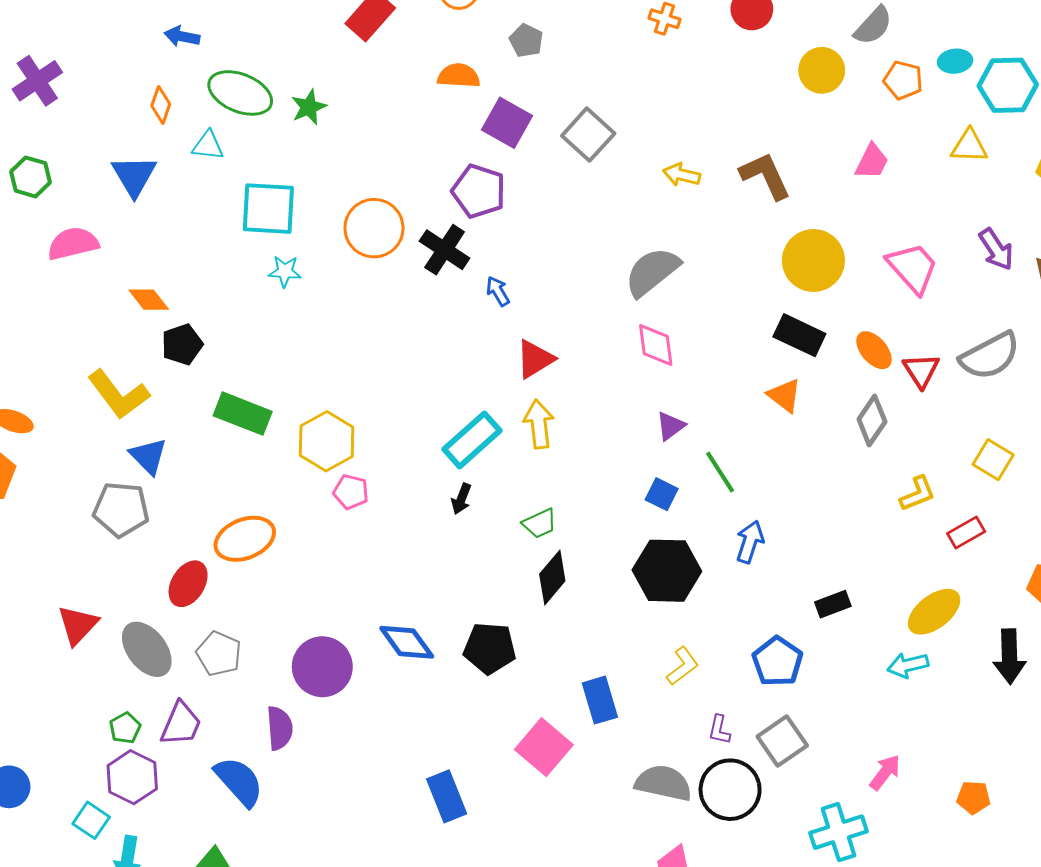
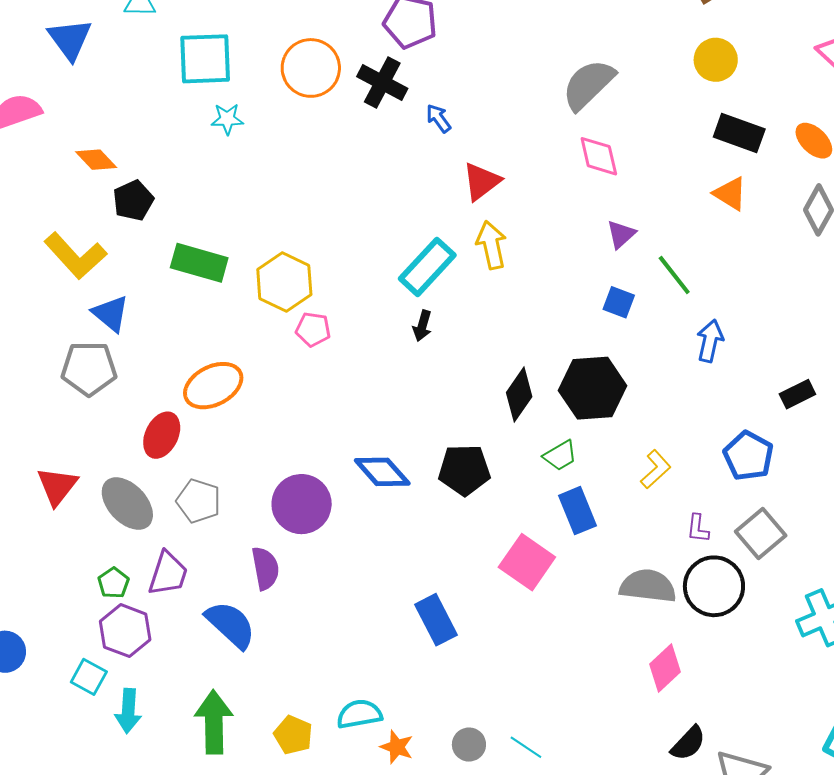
yellow circle: (813, 260) -> (716, 60), moved, size x0.7
green trapezoid: (540, 523) -> (560, 456), moved
black hexagon: (667, 571) -> (593, 388), moved

